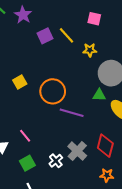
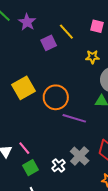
yellow line: (66, 35) -> (66, 32), moved
yellow square: (20, 82) -> (23, 88), size x1.6
pink line: (25, 136) -> (24, 148), moved

